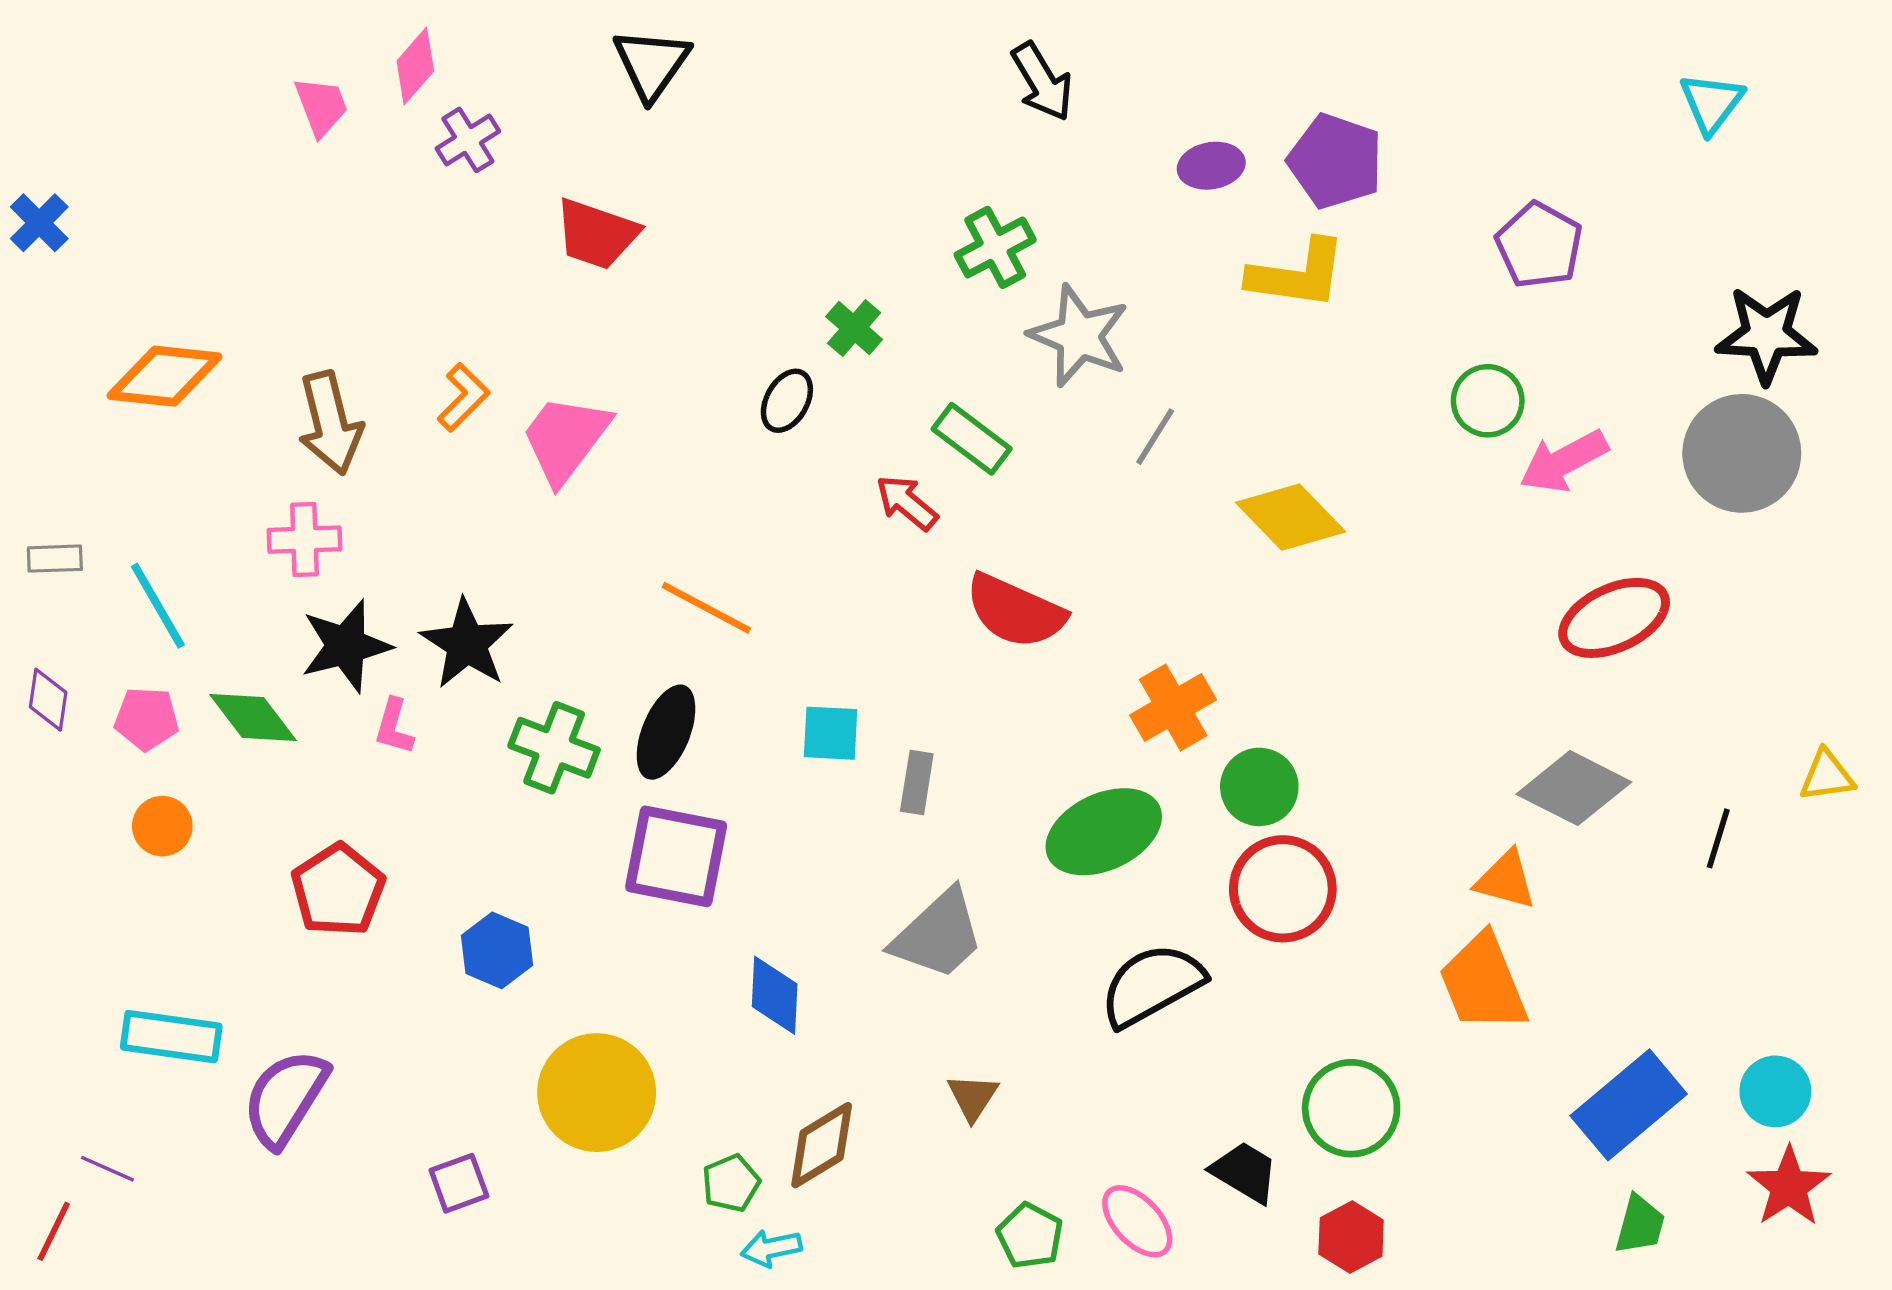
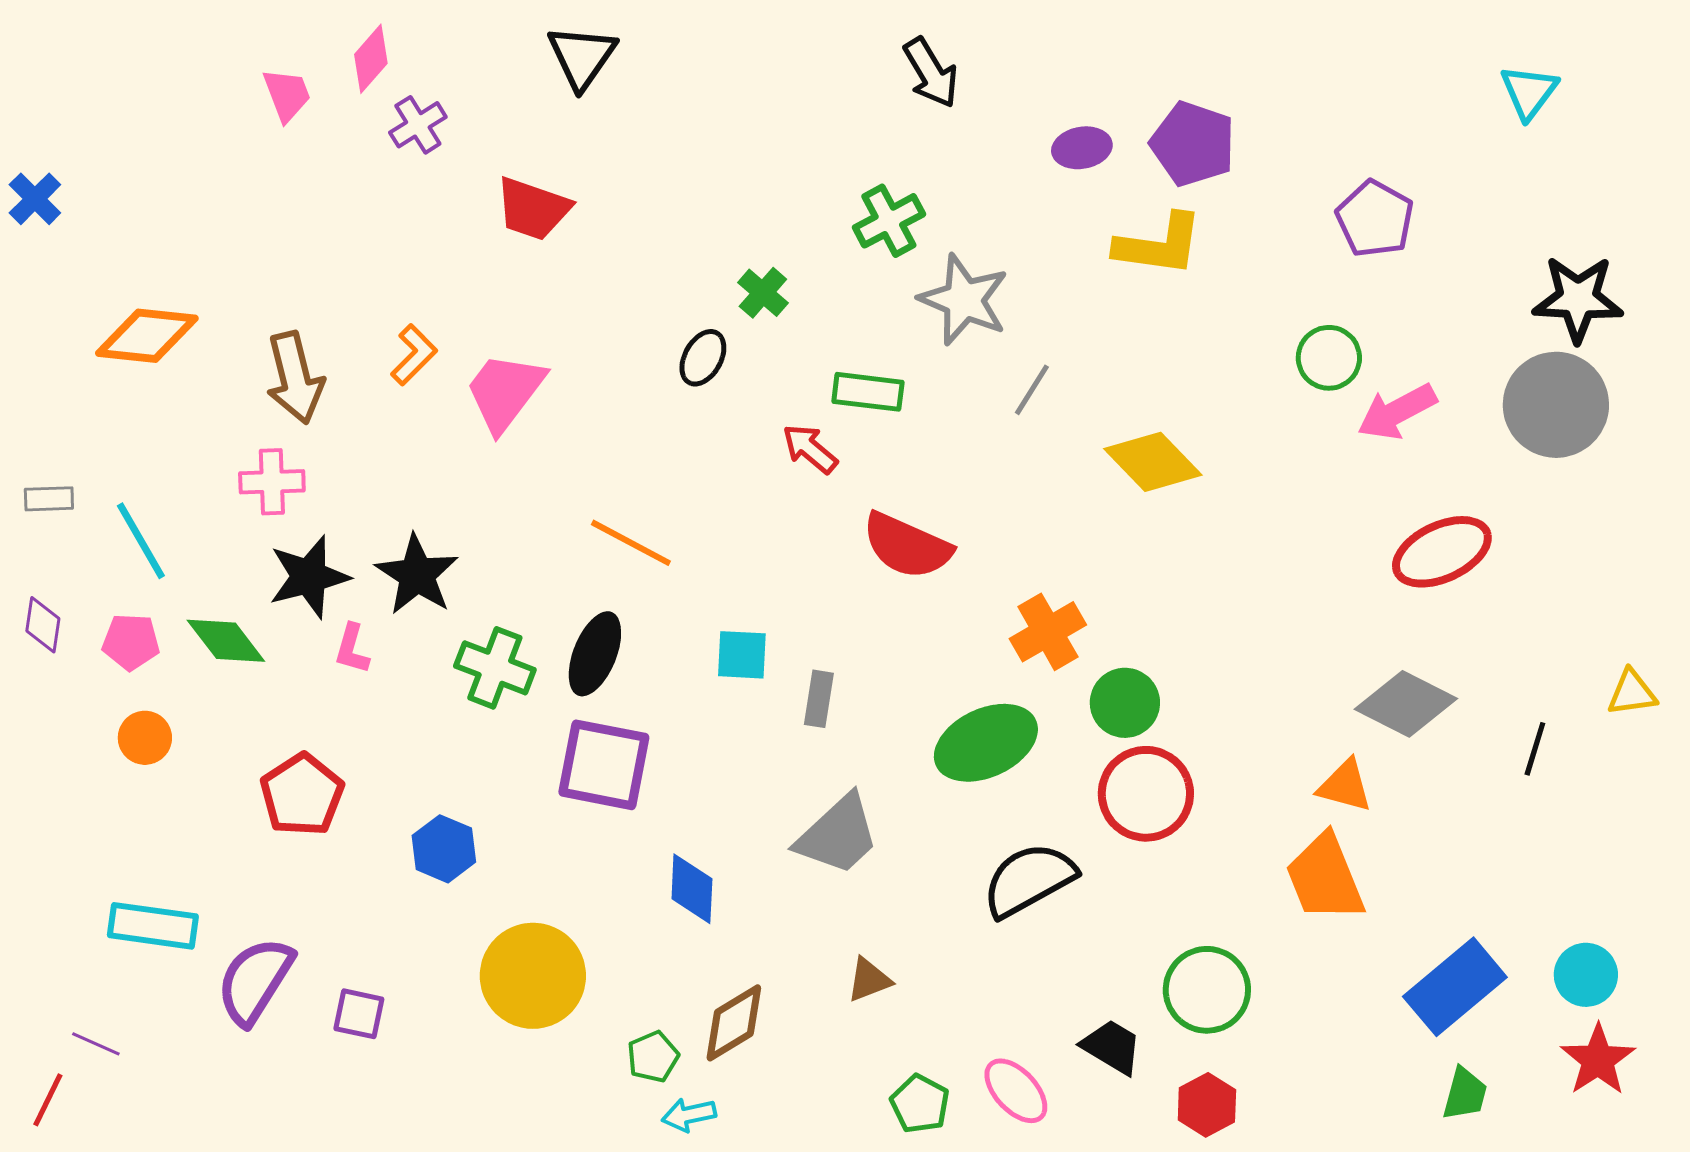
green rectangle: (972, 439) -> (868, 392), turned -30
brown triangle: (973, 1097) -> (869, 980), turned 36
purple square: (459, 1183) -> (359, 1014), moved, turned 32

